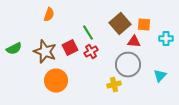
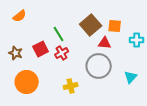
orange semicircle: (49, 15) -> (20, 16), turned 32
brown star: (45, 52) -> (16, 53), size x0.6
yellow cross: (114, 85) -> (71, 86), moved

